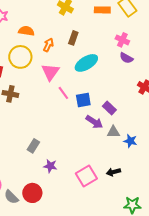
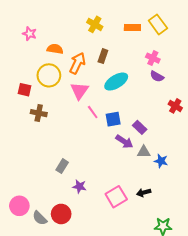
orange arrow: (48, 45) -> (77, 63), size x1.5

